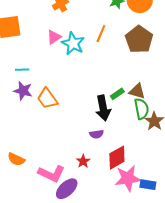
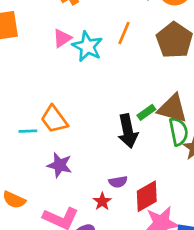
cyan line: (22, 70) -> (28, 131), moved
purple star: (23, 91) -> (60, 165), moved
brown triangle: (137, 91) -> (172, 108), size x1.4
purple semicircle: (97, 134) -> (118, 182), moved

